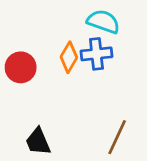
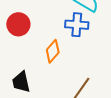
orange diamond: (69, 57) -> (53, 51), moved

